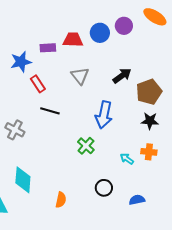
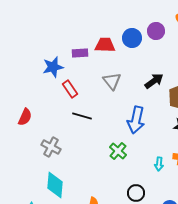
gray cross: (15, 130) -> (51, 147), moved
cyan arrow: (127, 159) -> (159, 164), turned -120

